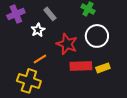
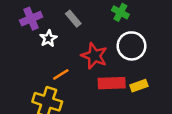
white star: (38, 30) -> (48, 38), moved

